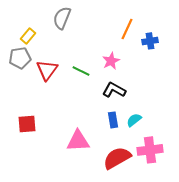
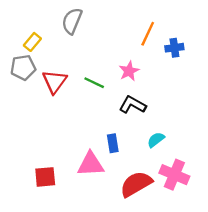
blue rectangle: (113, 120) -> (113, 143), moved
red square: (27, 124) -> (45, 177), moved
pink cross: (150, 150) -> (174, 175), turned 30

